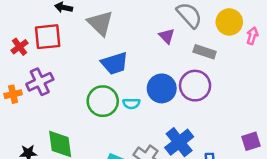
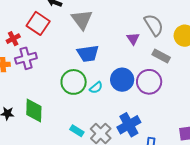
red square: (48, 37) -> (38, 23), turned 30
red cross: (20, 47) -> (13, 39), moved
cyan semicircle: (131, 103) -> (96, 88), turned -48

